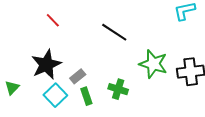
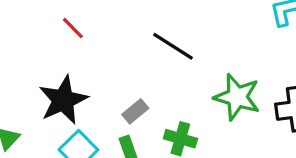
gray rectangle: (78, 76) -> (135, 111), moved

